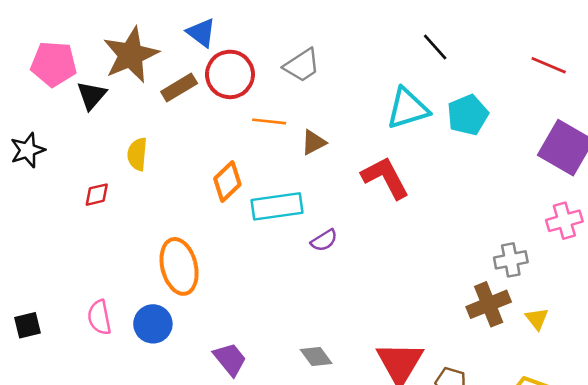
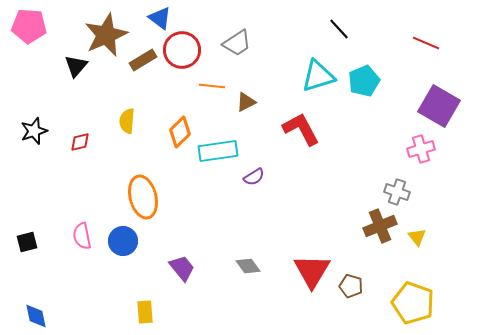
pink pentagon: (54, 64) -> (29, 26), moved
black star: (28, 150) -> (34, 131), moved
yellow semicircle: (137, 154) -> (127, 121), moved
pink cross: (564, 221) -> (421, 149), moved
gray cross: (511, 260) -> (397, 192), turned 30

